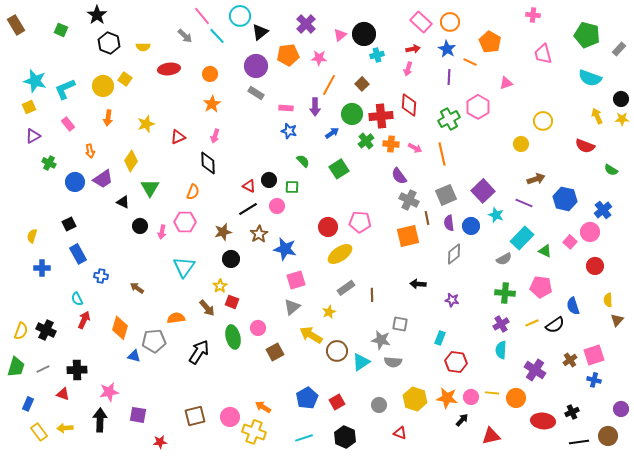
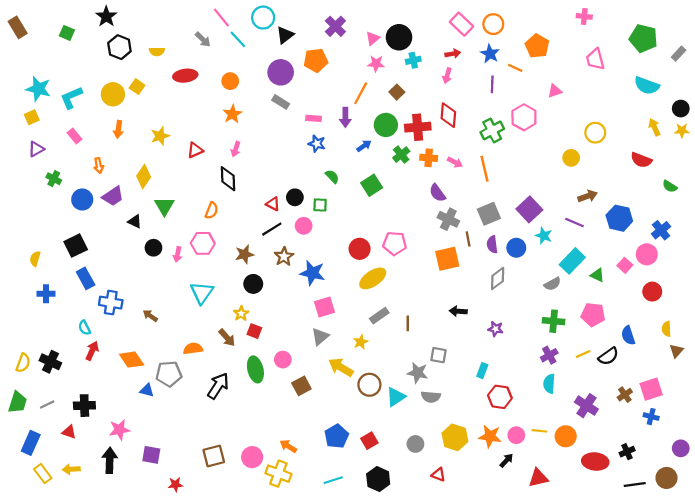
pink star: (319, 58) -> (376, 64), moved
black square: (69, 224) -> (76, 246), size x1.5
blue cross: (101, 276) -> (111, 303), size x1.5
orange diamond: (120, 328) -> (132, 360), turned -50
blue rectangle: (28, 404) -> (31, 443), size x1.5

